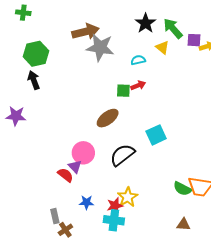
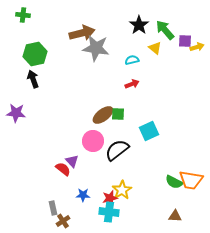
green square: (123, 91) -> (118, 114), moved
pink circle: (83, 153) -> (93, 141), moved

